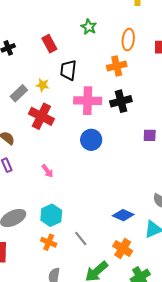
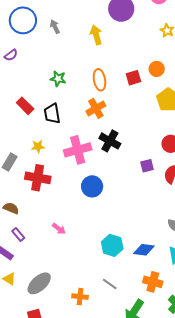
black trapezoid: (68, 70) -> (52, 114), moved
yellow star: (43, 85) -> (38, 147), moved
black cross: (121, 101) -> (110, 141), turned -30
cyan hexagon: (51, 215) -> (112, 245), moved

